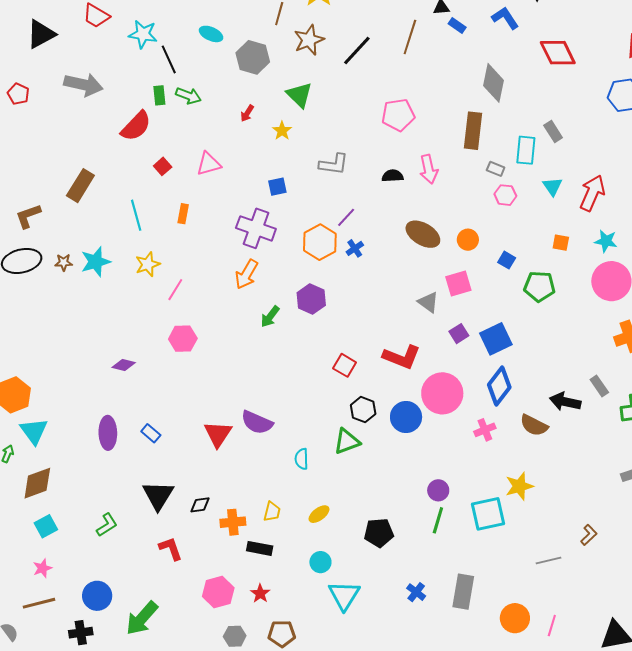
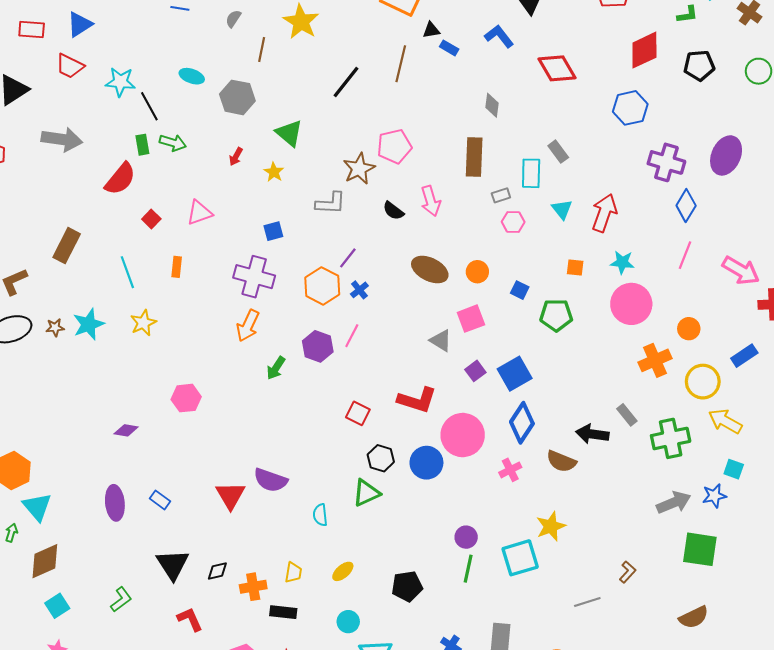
brown star: (309, 40) -> (359, 169), moved
gray diamond: (494, 83) -> (492, 105), size x0.6
gray rectangle: (496, 169) -> (501, 195), turned -36
black semicircle: (393, 176) -> (393, 211), turned -135
pink line: (175, 290) -> (352, 336), moved

